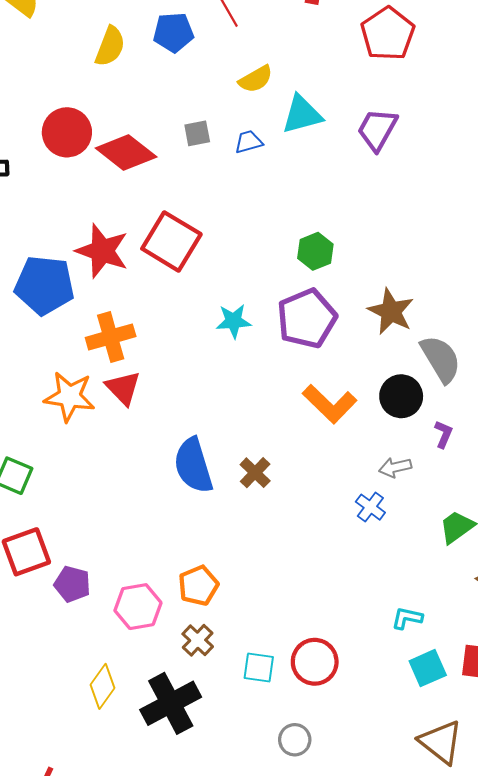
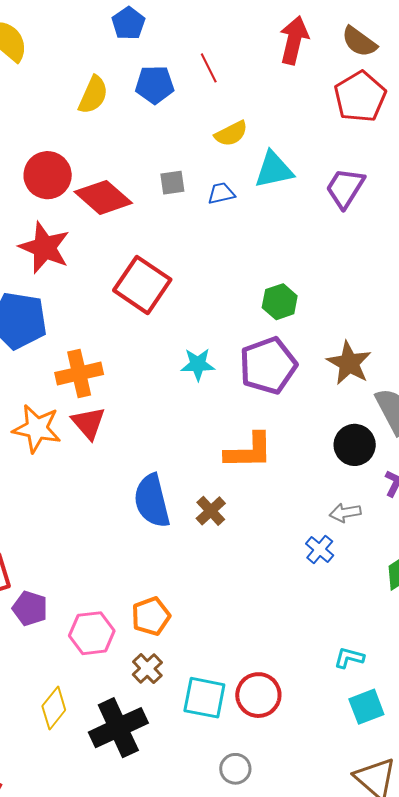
red star: (102, 251) -> (44, 248), moved
orange L-shape: (330, 404) -> (249, 451), moved, turned -48
cyan square: (259, 667) -> (204, 698), size x1.4

